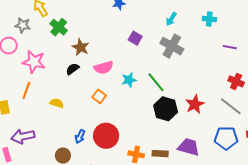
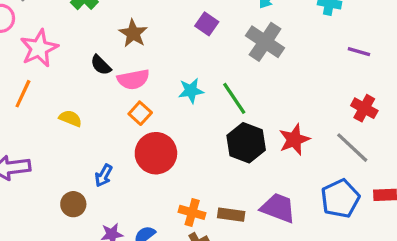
brown star: (81, 47) -> (133, 33), moved
pink star: (34, 62) -> (39, 48), turned 30
pink semicircle: (104, 68) -> (133, 79), moved
black semicircle: (72, 69) -> (101, 65), turned -104
red circle: (106, 136) -> (156, 153), moved
blue pentagon: (226, 138) -> (340, 198), turned -30

